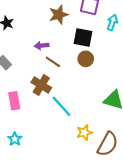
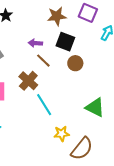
black square: (83, 37) -> (65, 42), moved

